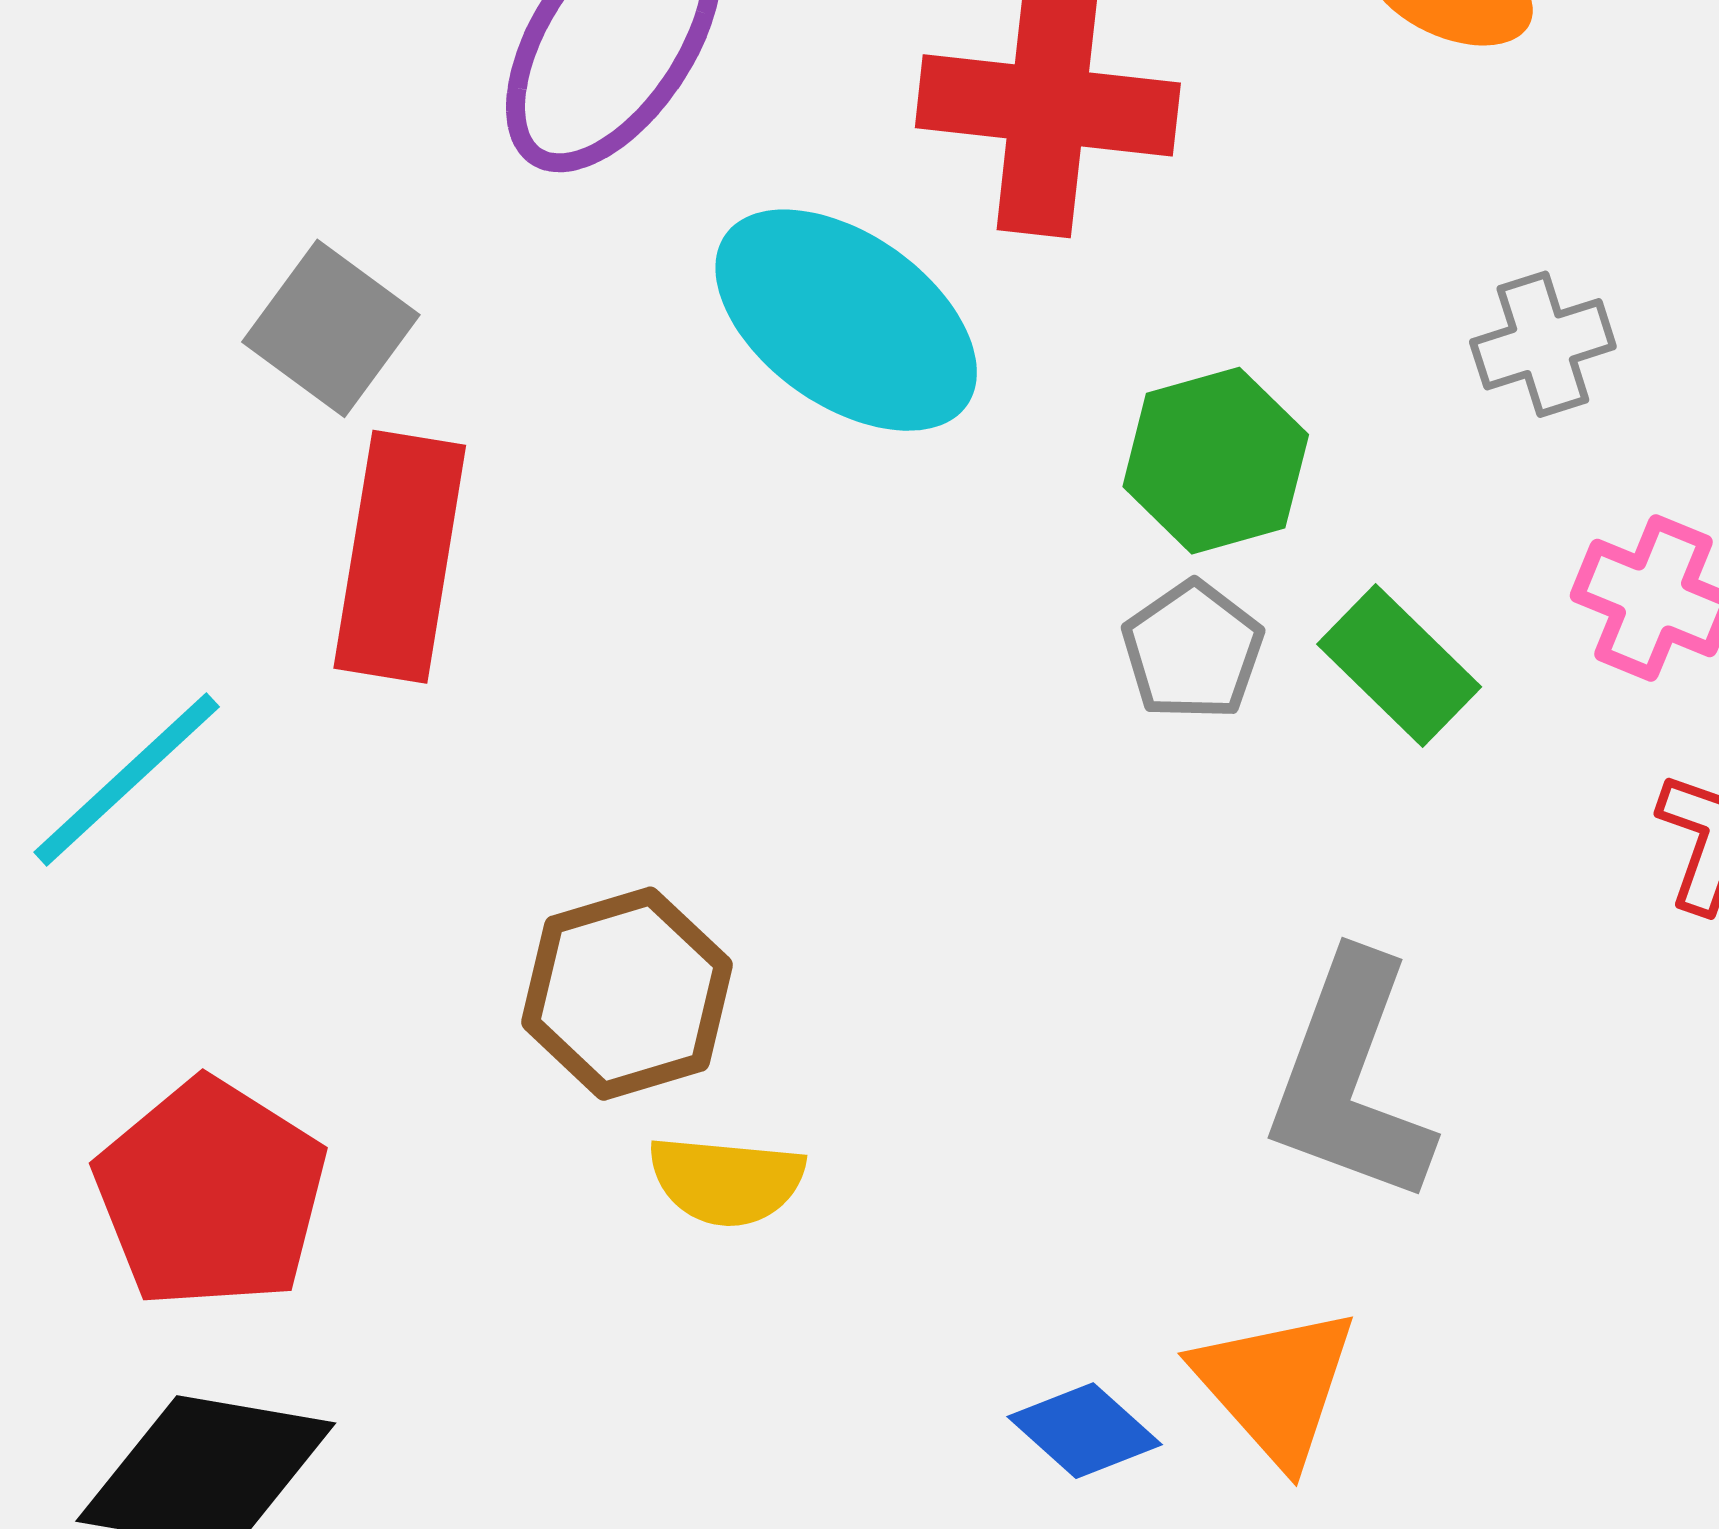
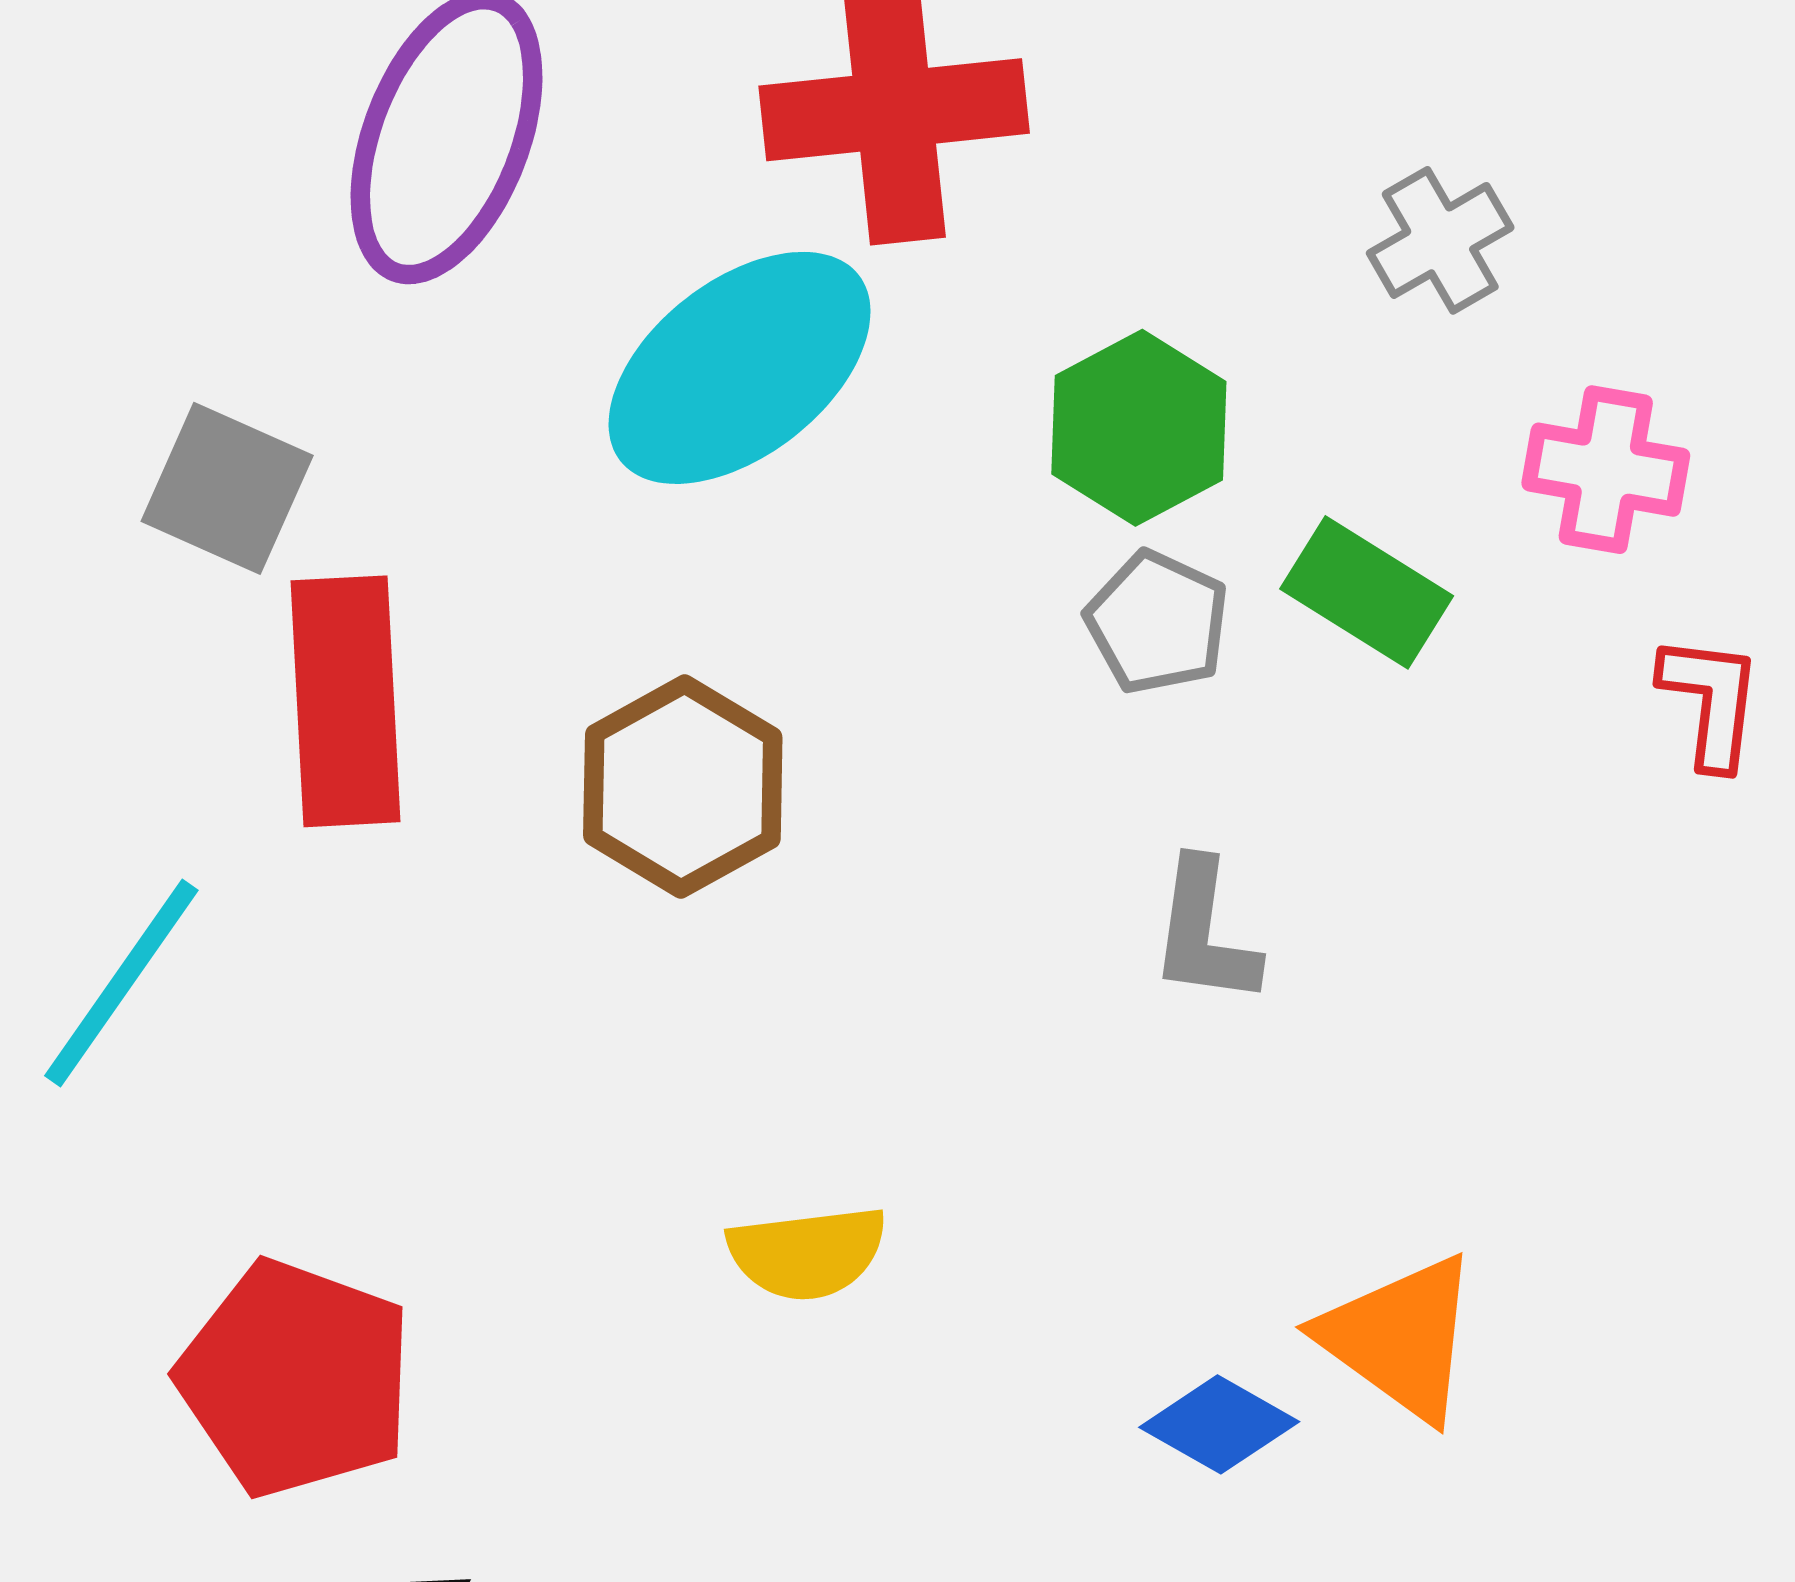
cyan ellipse: (846, 320) -> (740, 368), turned -61
brown hexagon: (627, 994) -> (683, 786), moved
gray L-shape: (1350, 1079) -> (1204, 932), moved, size x0.6

